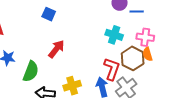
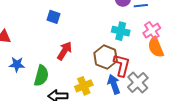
pink cross: (145, 37) -> (152, 30), turned -36
orange semicircle: (148, 54) -> (156, 47), size x1.5
brown hexagon: (133, 58) -> (106, 57), moved

